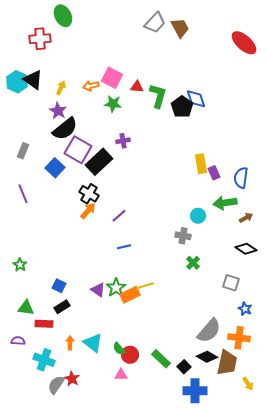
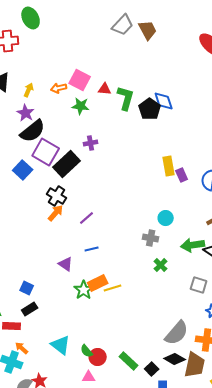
green arrow: (225, 203) -> (193, 245), moved
purple triangle: (98, 290) -> (66, 264), moved
orange rectangle: (130, 295) -> (98, 283), moved
orange arrow: (70, 343) -> (22, 348), moved, turned -48

